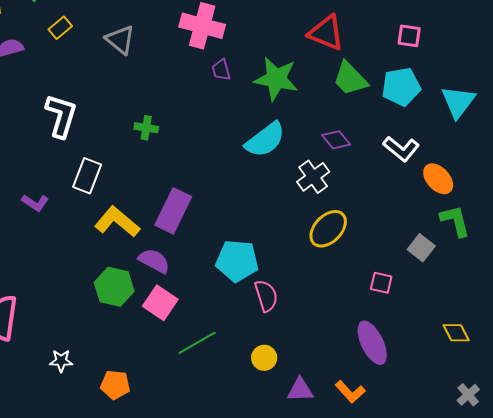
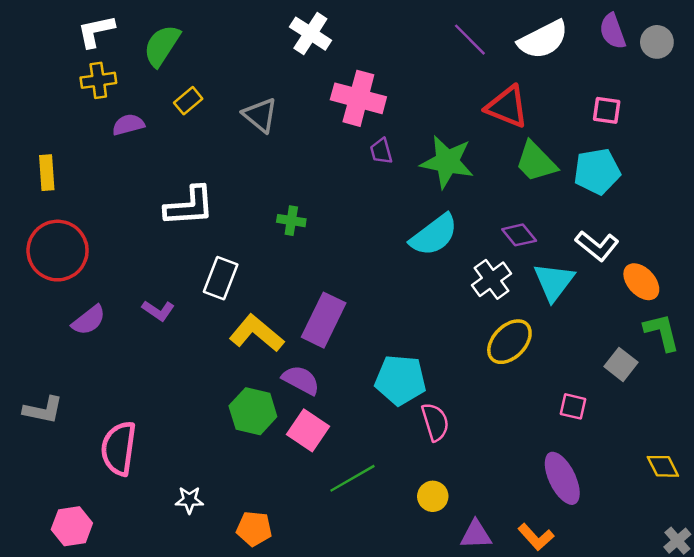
cyan triangle: (458, 102) -> (554, 282), moved
white L-shape: (61, 116) -> (189, 206), turned 69

